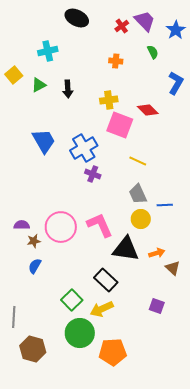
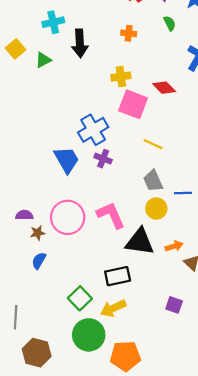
black arrow: (68, 89) -> (80, 43), moved, size x1.4
blue trapezoid: (44, 141) -> (67, 160), moved
black rectangle: (106, 280) -> (118, 276), turned -55

